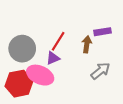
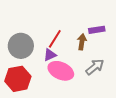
pink ellipse: (40, 75) -> (61, 71), moved

